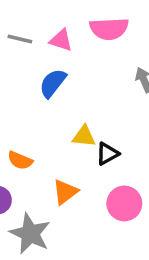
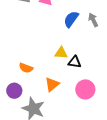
blue semicircle: (53, 83) -> (71, 19), moved
black triangle: (107, 154) -> (75, 62), turned 40

